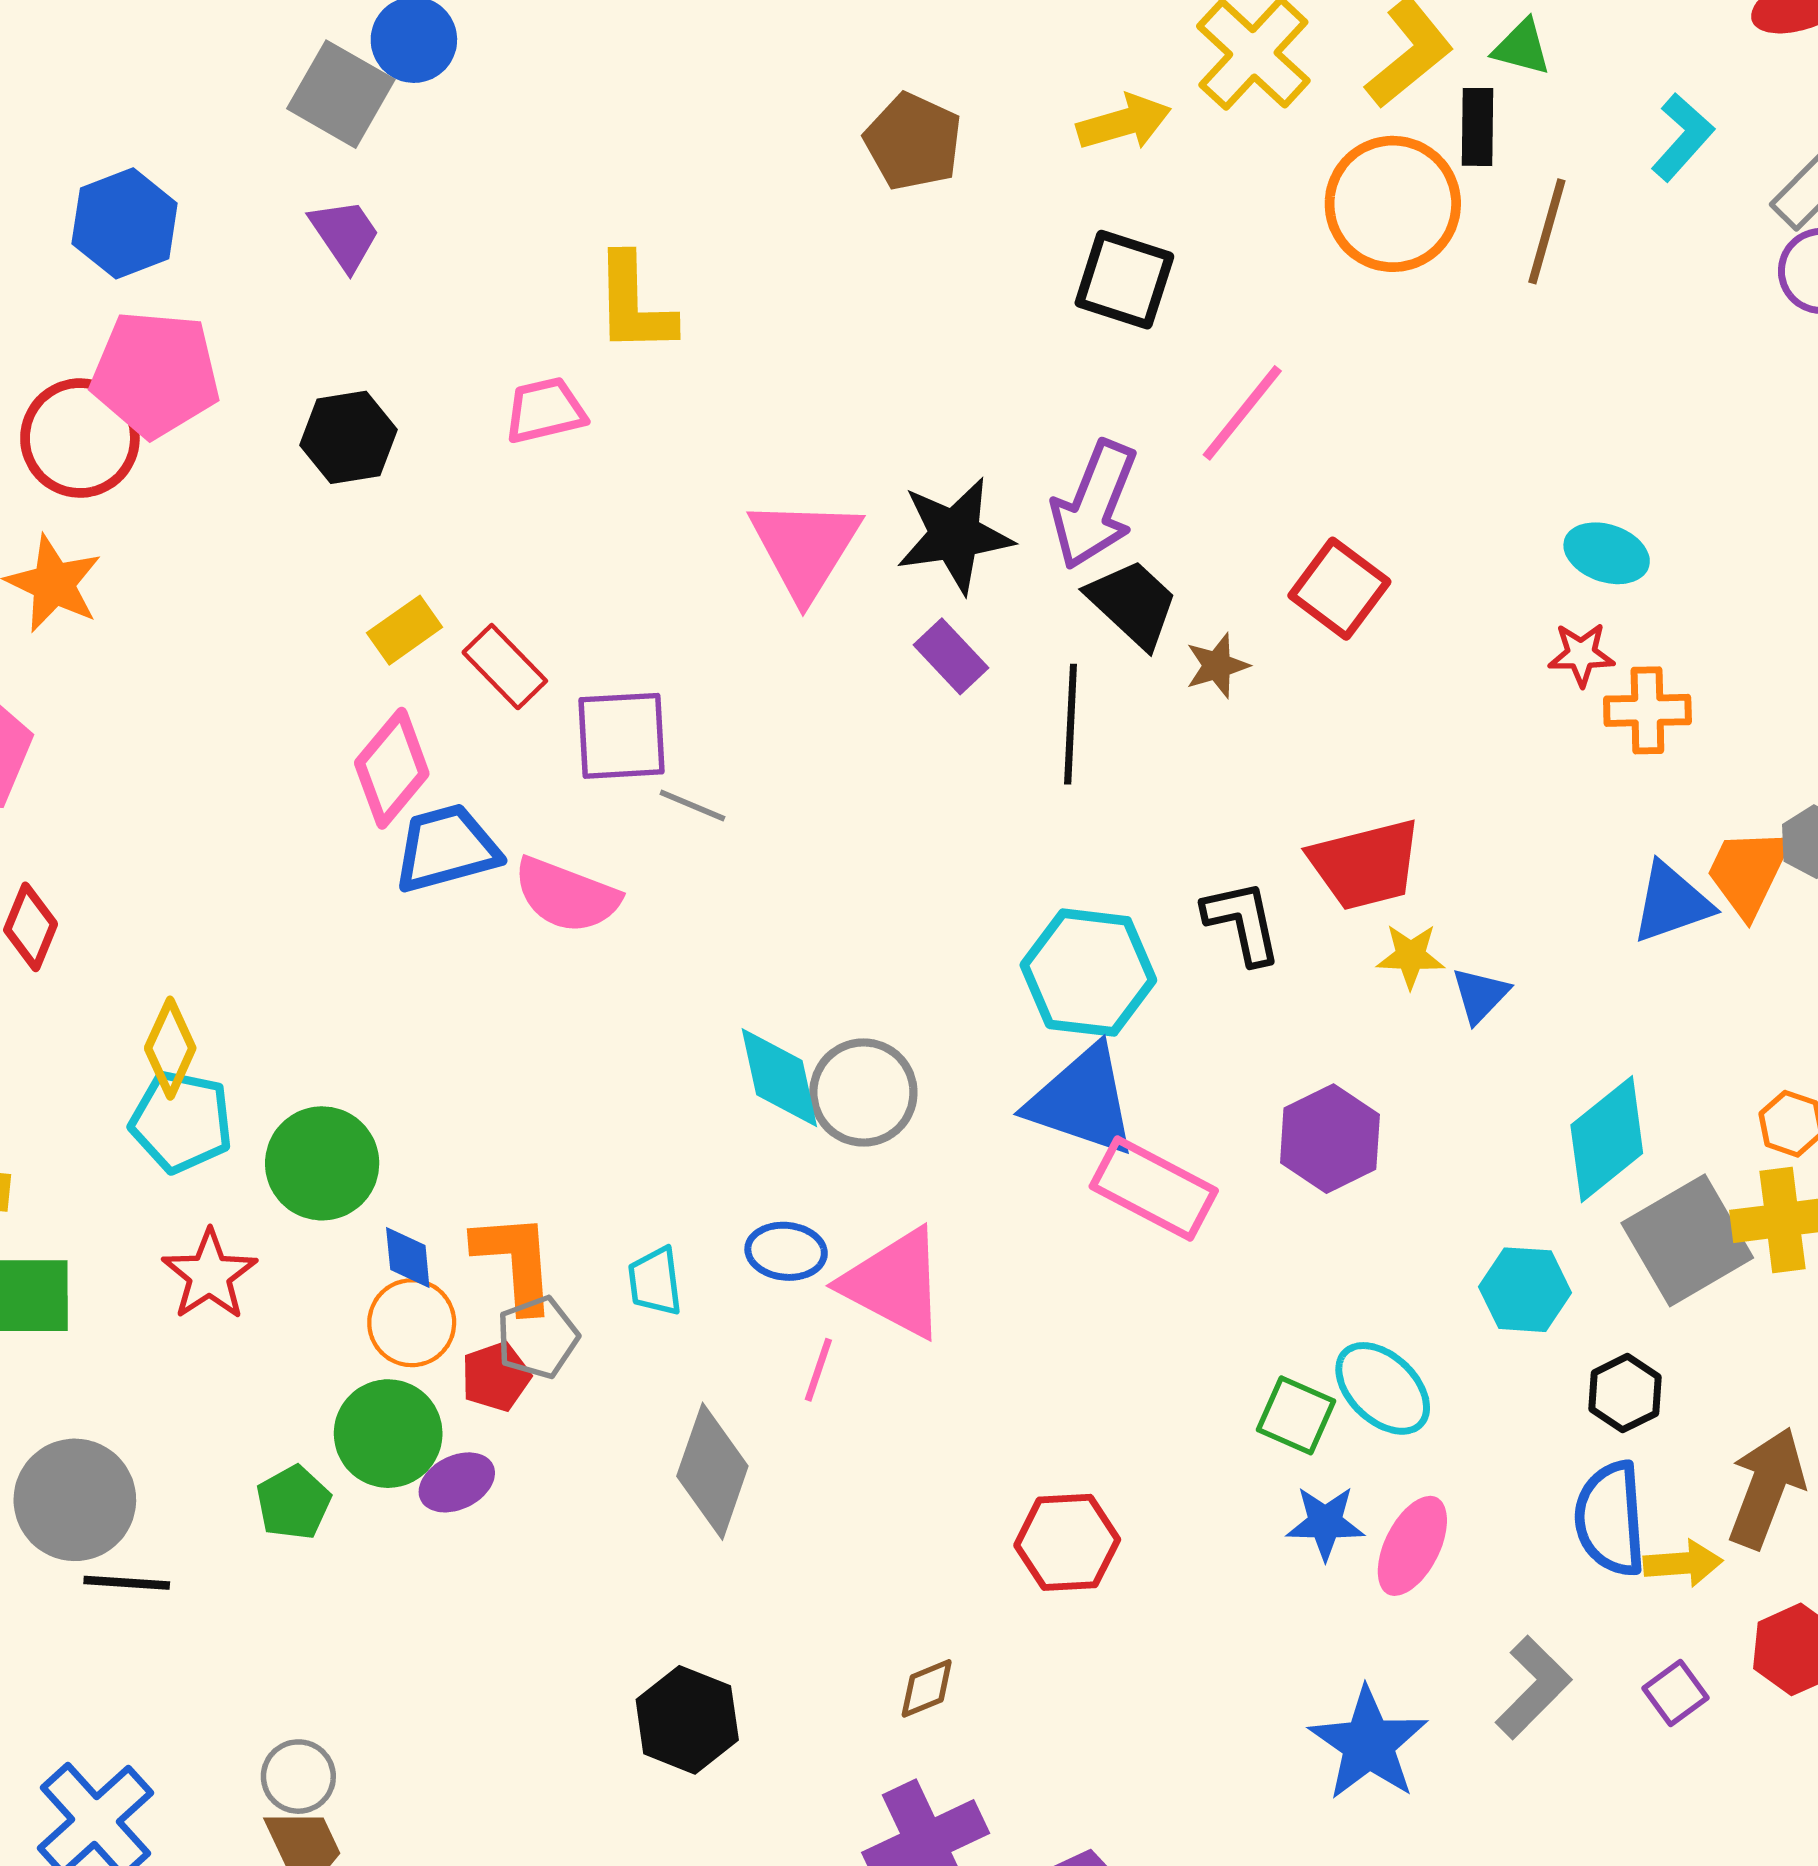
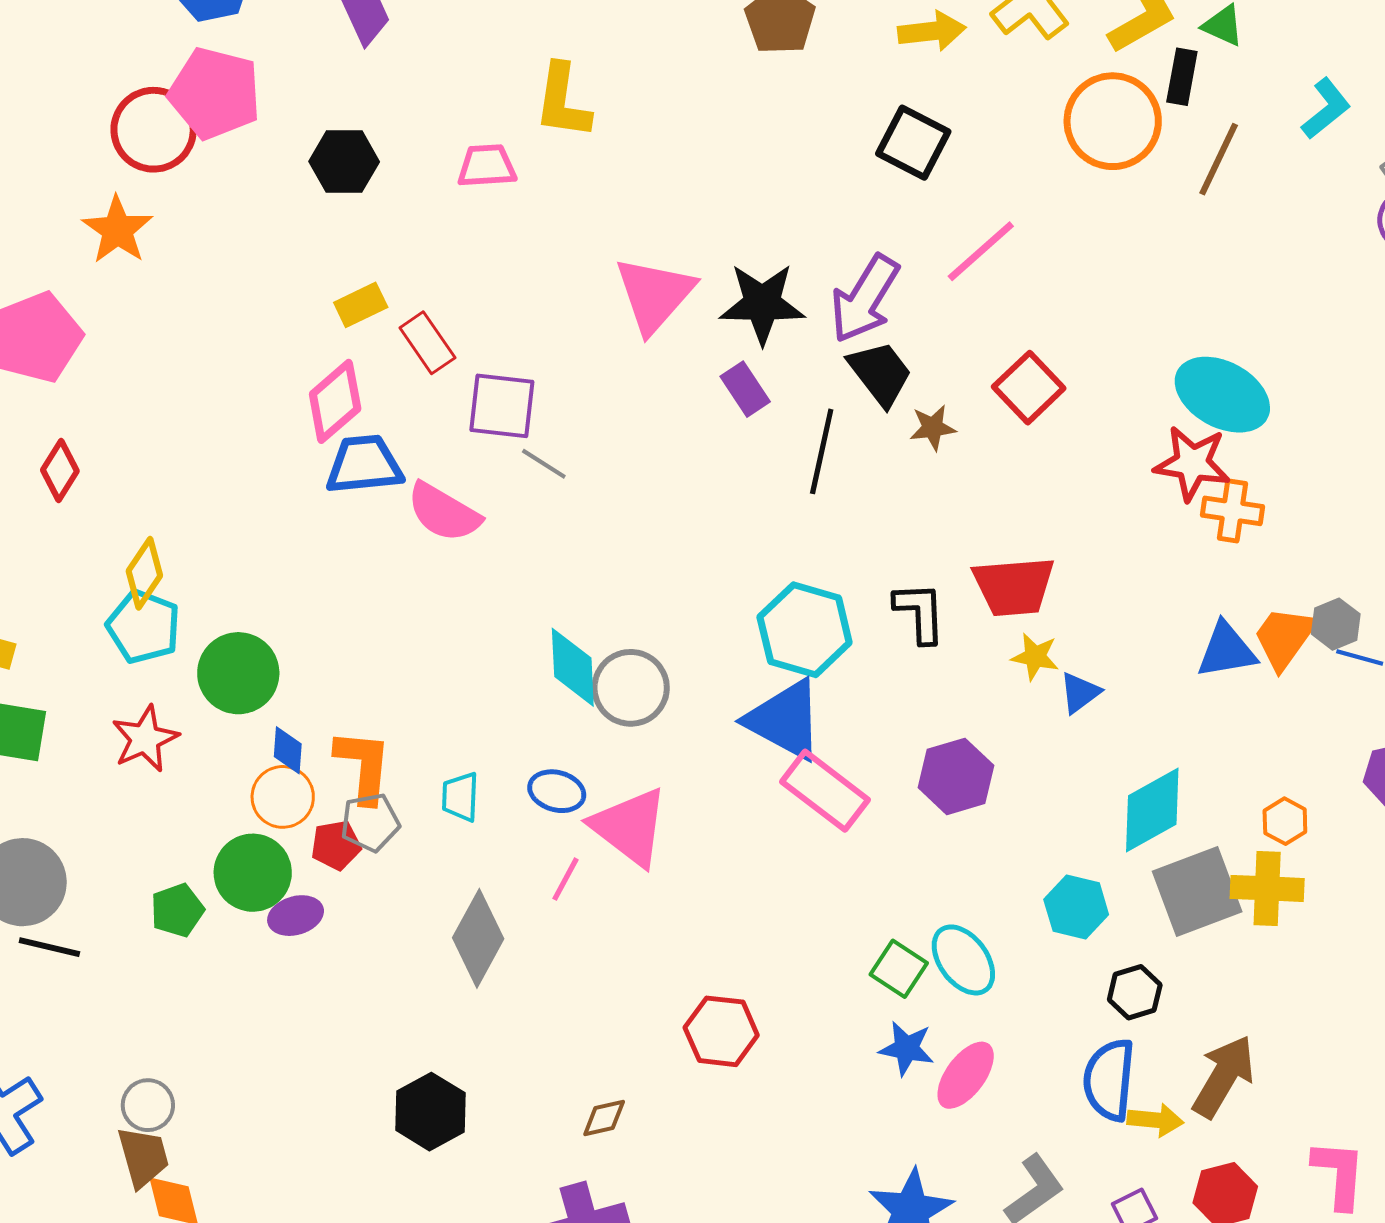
cyan ellipse: (1607, 553) -> (1222, 395), size x1.6
red star: (1581, 654) -> (1192, 463), size x1.6

